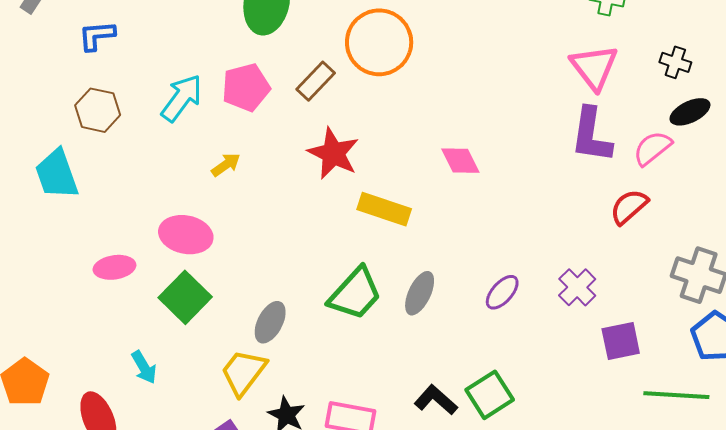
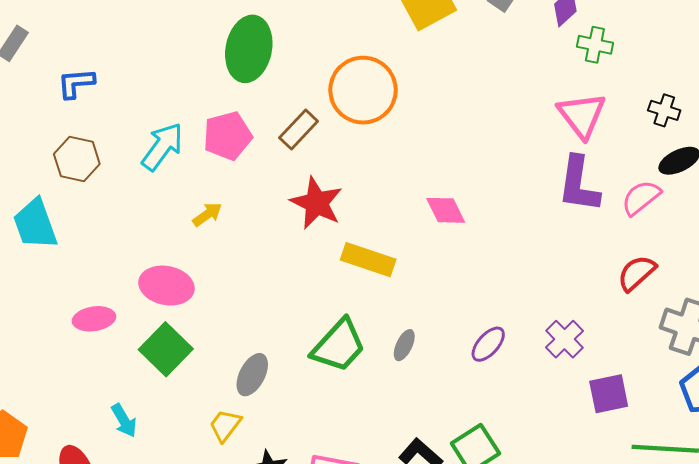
red semicircle: (629, 207) -> (637, 273), moved
gray ellipse: (420, 293) -> (404, 345), size x0.7
yellow trapezoid: (243, 372) -> (225, 425), size x0.7

